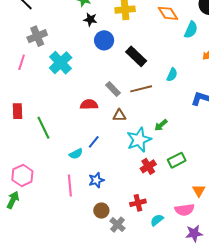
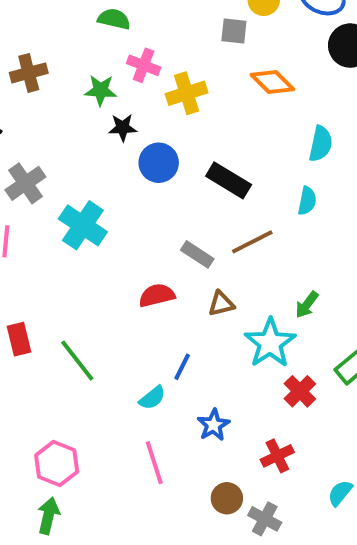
cyan semicircle: (191, 30) -> (321, 144), moved
blue star: (96, 180) -> (214, 425), moved
red cross: (138, 203) -> (277, 456), moved

